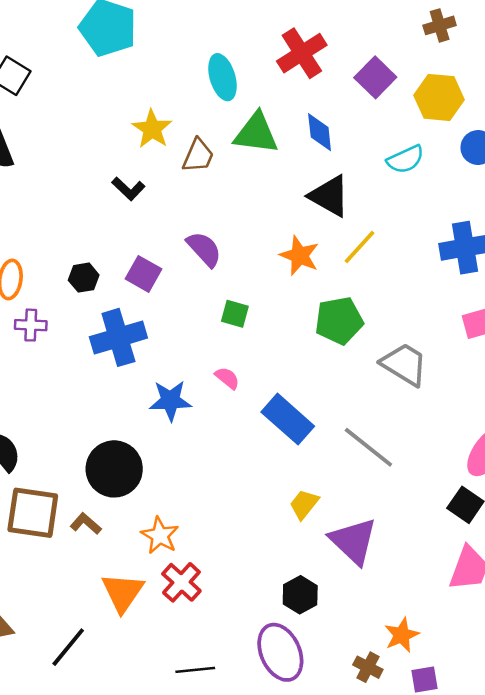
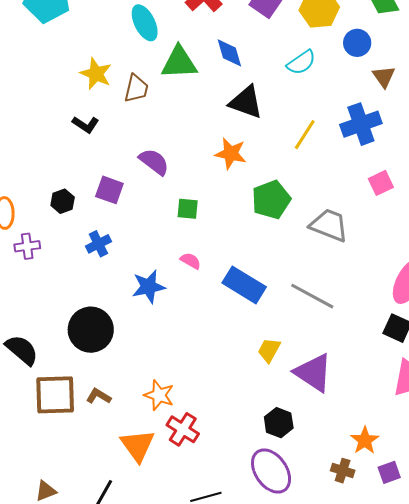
yellow line: (359, 247) -> (305, 135), moved
blue cross: (118, 337) -> (98, 244), size x0.6
black circle: (114, 469) -> (91, 330), moved

